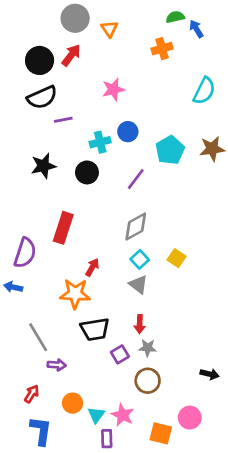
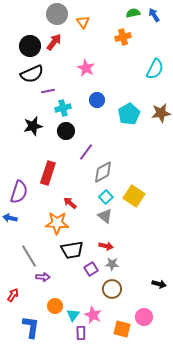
blue arrow: (196, 29) -> (154, 15), moved
pink star: (113, 89) -> (86, 68), turned -30
cyan cross: (100, 142) -> (63, 108), moved
purple line: (136, 179) -> (86, 152), moved
yellow square: (177, 258) -> (134, 196), size x1.5
red arrow: (92, 267) -> (70, 203), turned -80
red arrow: (140, 324) -> (106, 246), turned -80
red arrow: (32, 394) -> (13, 295), moved

